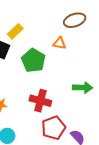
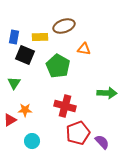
brown ellipse: (75, 20) -> (64, 26), moved
yellow rectangle: (15, 31) -> (40, 37), turned 42

